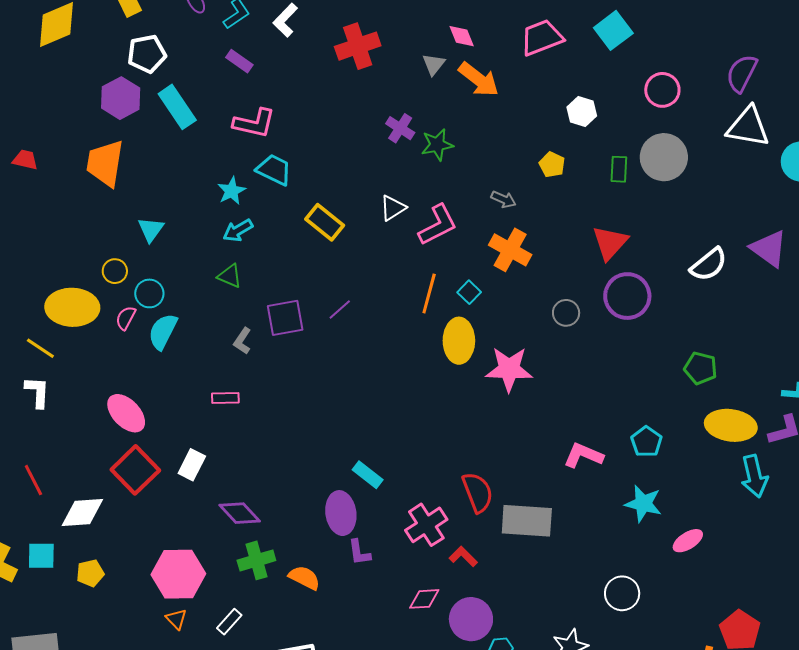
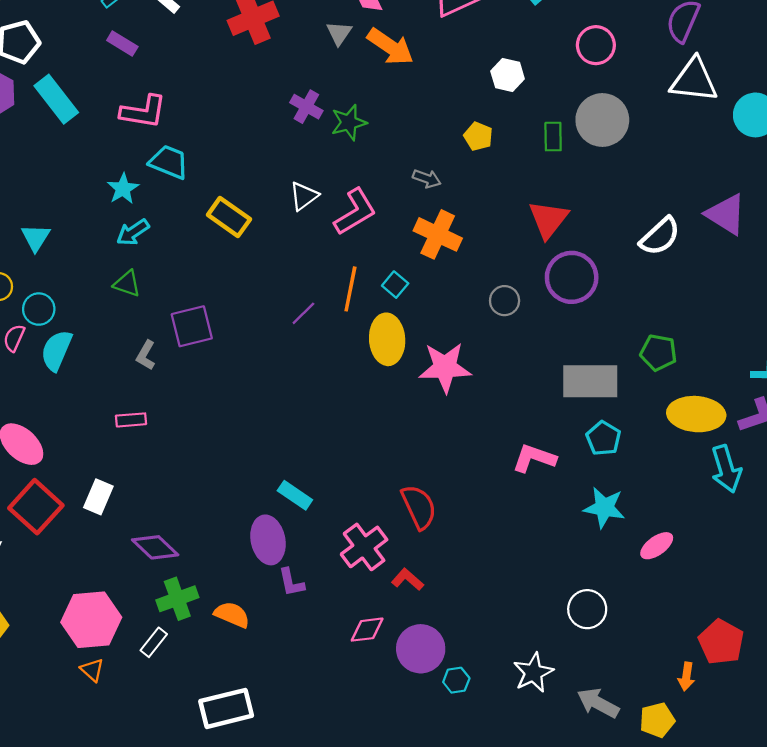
purple line: (340, 309) -> (303, 313), moved
gray rectangle: (527, 521) -> (590, 381), moved
white rectangle: (229, 622) -> (154, 642), moved

